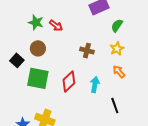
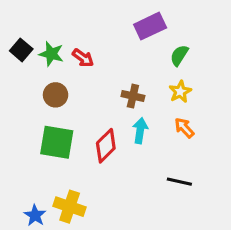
black square: (17, 60) -> (21, 50), moved
cyan arrow: (95, 85) -> (140, 131), moved
black line: (115, 106) -> (179, 182), turned -56

